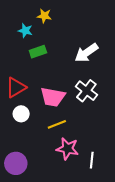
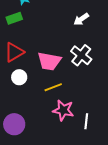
green rectangle: (38, 52) -> (14, 18), moved
white arrow: (86, 53) -> (81, 19), size x0.7

